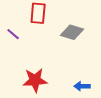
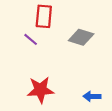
purple line: (13, 34) -> (31, 39), moved

